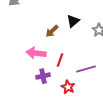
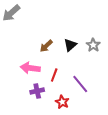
black triangle: (73, 21) -> (70, 45), moved
purple line: (86, 69) -> (80, 84), turned 66

